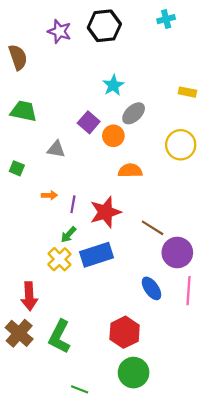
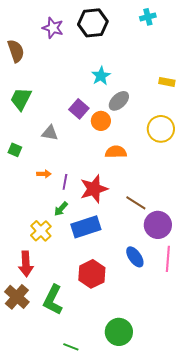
green trapezoid: (24, 111) -> (21, 99), turned -75
yellow cross: (59, 259) -> (41, 231), moved
red hexagon: (125, 332) -> (92, 274), moved

